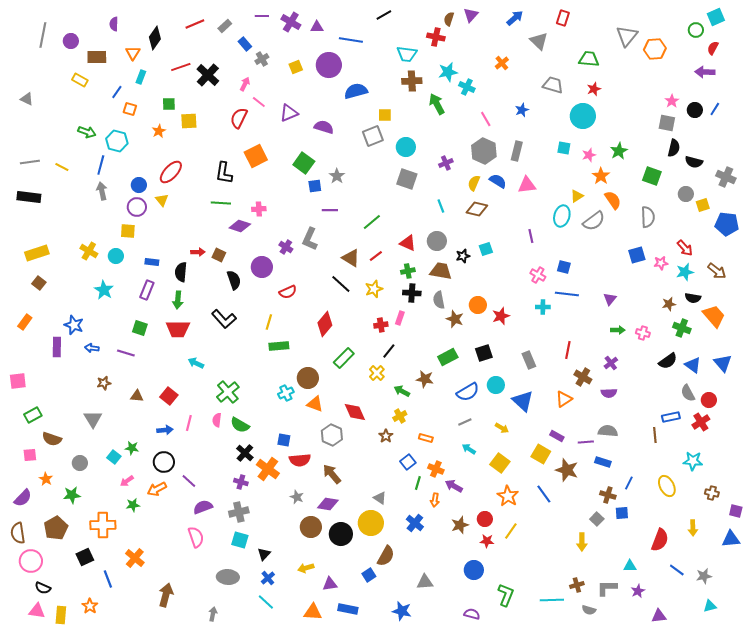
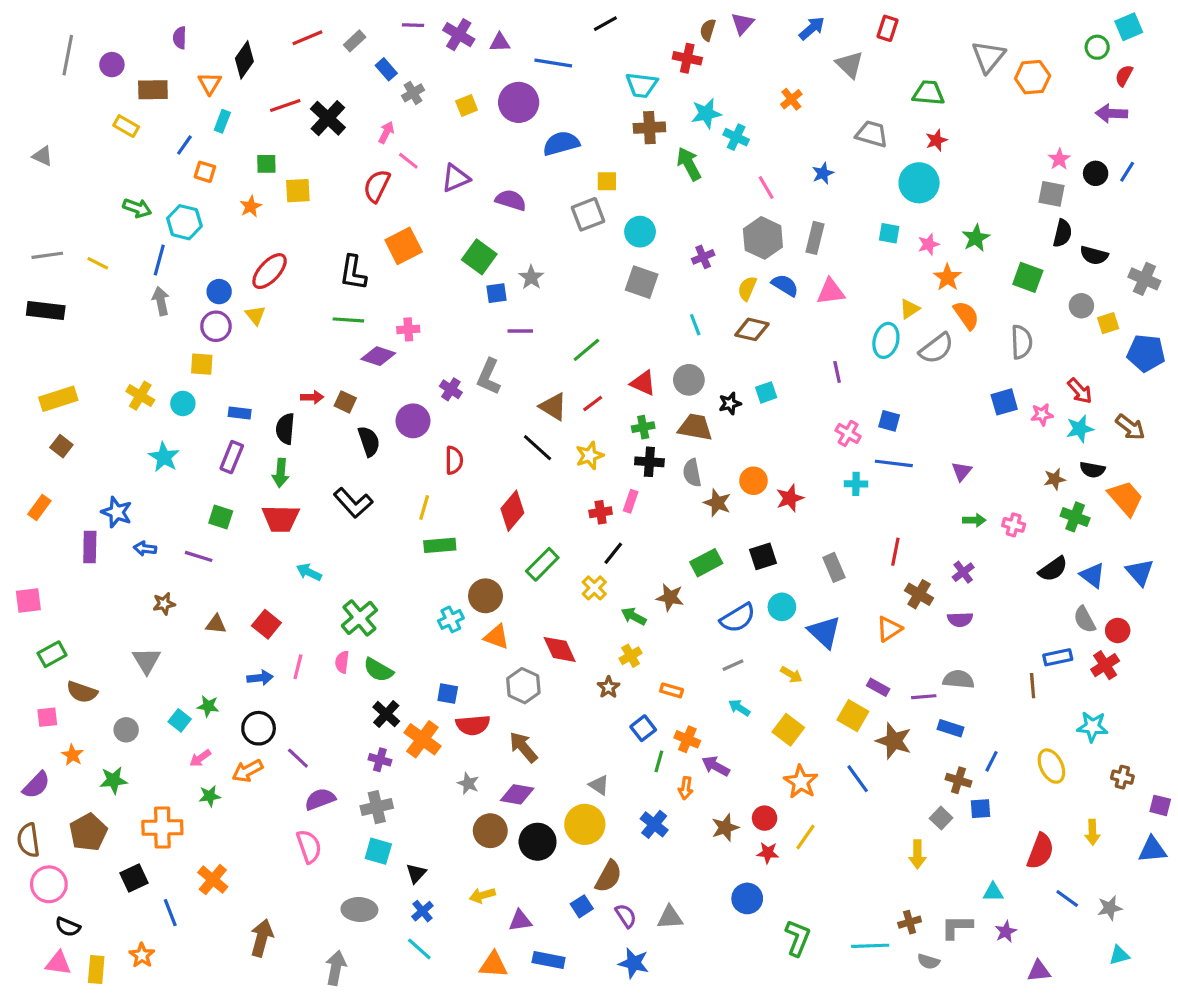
red semicircle: (288, 292) -> (454, 460), turned -66
gray arrow: (213, 614) -> (336, 968), size x1.5
purple semicircle: (472, 614) -> (626, 916), moved, turned 42

